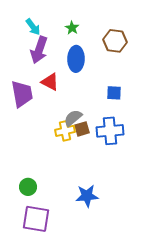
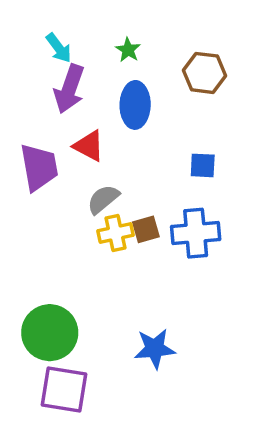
gray semicircle: (73, 118) -> (103, 199), moved
green circle: (28, 187) -> (50, 333), size x1.8

